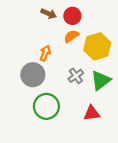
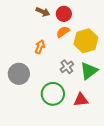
gray circle: (33, 75) -> (19, 74), moved
green circle: (46, 106) -> (53, 94), moved

